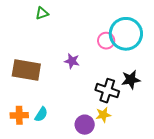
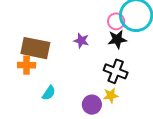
black star: (131, 80) -> (117, 39), moved
orange cross: (19, 115) -> (27, 65), moved

